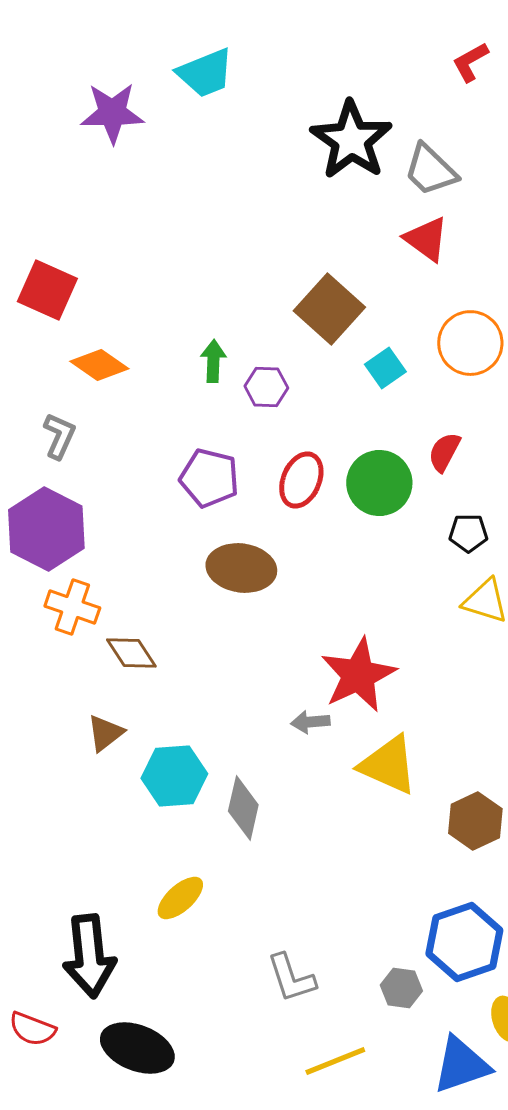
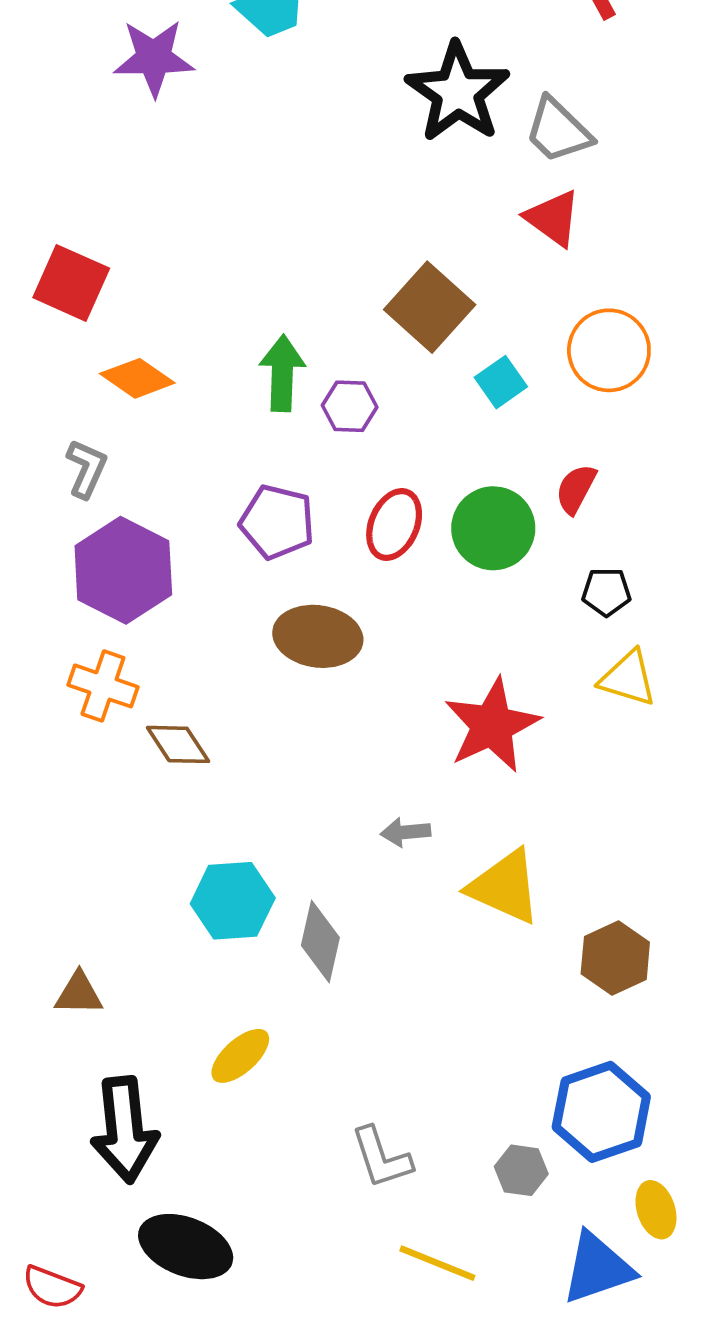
green arrow: (213, 361) -> (282, 373), size x1.4
purple hexagon: (46, 529) -> (123, 570), moved
red star: (358, 675) -> (492, 725), moved
brown triangle: (105, 733) -> (79, 994), moved, turned 39
red semicircle: (32, 1029) -> (52, 1287), moved
yellow line: (335, 1061) -> (437, 1263), turned 44

